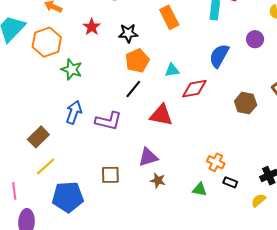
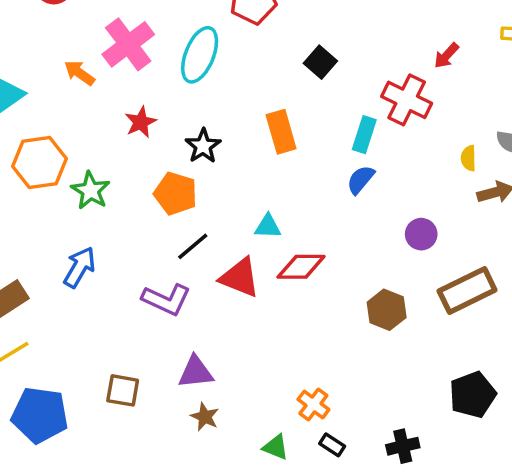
black star: (128, 33) -> (203, 146), turned 30
purple circle: (255, 39) -> (421, 234), moved
orange hexagon: (47, 42) -> (39, 163), moved
blue semicircle: (219, 56) -> (361, 180), moved, size x0.7
orange pentagon: (137, 61) -> (176, 194), moved, turned 30
red triangle: (161, 115) -> (240, 278), moved
purple L-shape: (108, 121) -> (166, 300), moved

